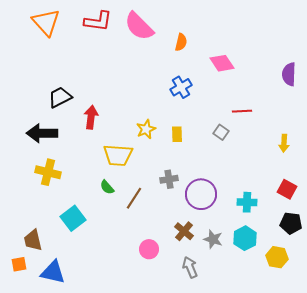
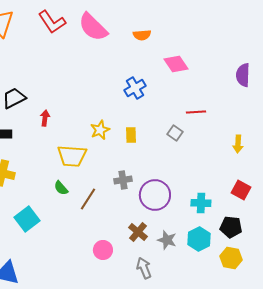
red L-shape: (98, 21) -> (52, 22), turned 48
orange semicircle: (181, 42) -> (142, 35), moved, turned 72
red arrow: (91, 117) -> (45, 118), size x0.7
black pentagon: (291, 223) -> (231, 227), moved

